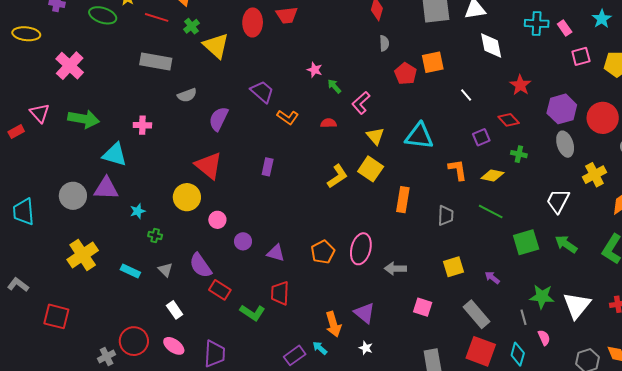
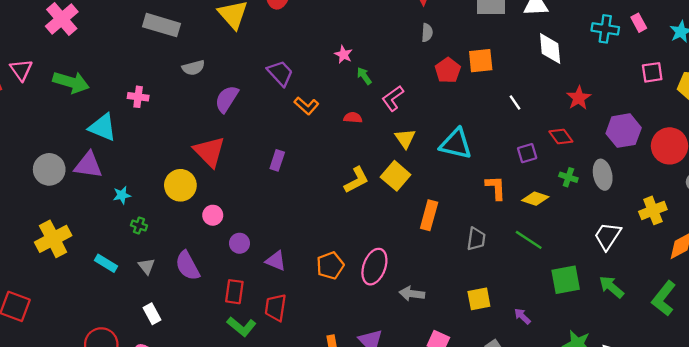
pink rectangle: (565, 28) -> (639, 23), moved
gray ellipse: (565, 144) -> (603, 175), moved
red rectangle: (220, 290) -> (234, 292), moved, turned 60

